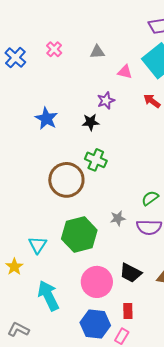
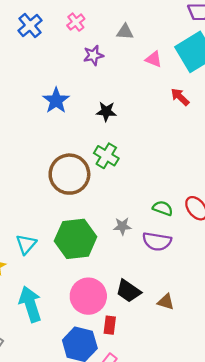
purple star: (106, 101) -> (93, 55), moved
green semicircle: (150, 198) -> (163, 208), turned 48
red rectangle: (128, 311) -> (110, 325), moved

